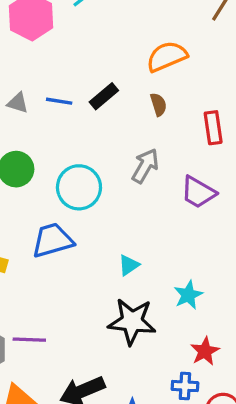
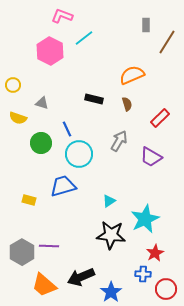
black rectangle: (104, 96) -> (94, 99), turned 54
blue line: (59, 101) -> (67, 129), moved, turned 56
red rectangle: (213, 128) -> (160, 118), turned 54
cyan star: (188, 295) -> (145, 219), size x1.6

